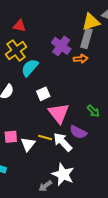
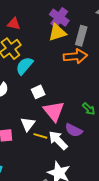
yellow triangle: (91, 22) -> (57, 33), moved
purple cross: (61, 46) -> (59, 18), moved
orange arrow: (81, 59) -> (75, 56), size x1.6
white triangle: (28, 144) -> (28, 124), moved

